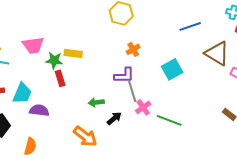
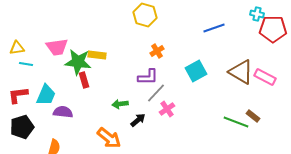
brown triangle: (217, 53) -> (241, 72), moved
green star: (54, 60) -> (78, 62), size x1.5
gray line: (132, 91) -> (156, 93), turned 60
green line: (169, 120) -> (236, 122), moved

